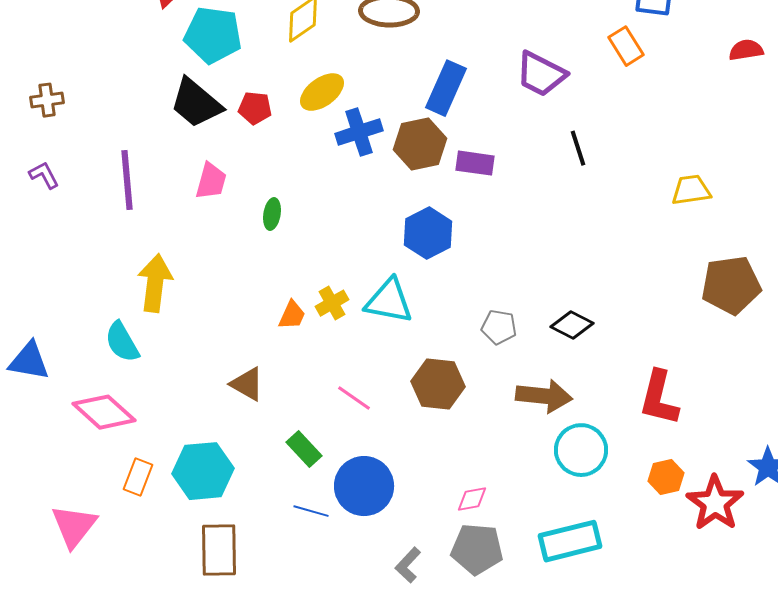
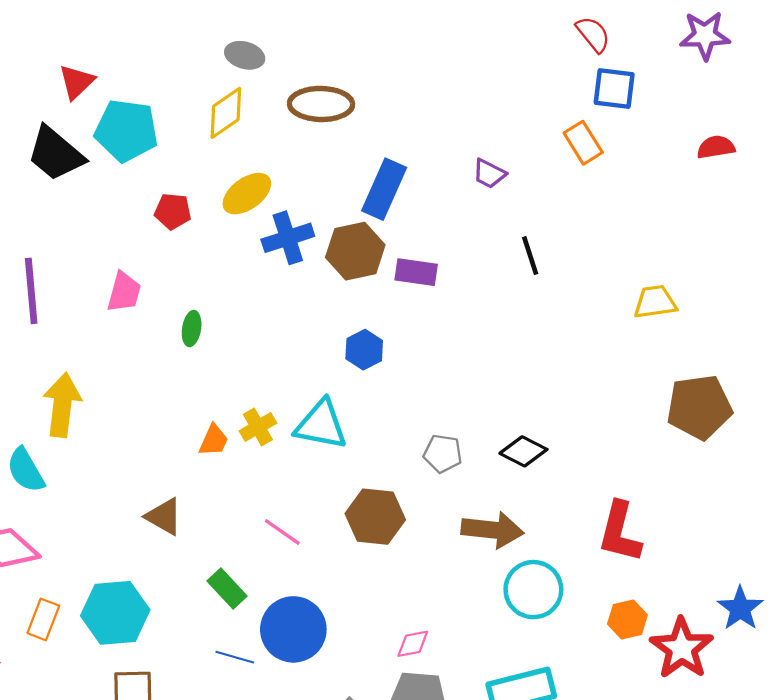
purple trapezoid: (541, 74) -> (489, 174), size x0.6
black trapezoid: (196, 103) -> (56, 154), moved
blue hexagon: (428, 233) -> (364, 350), size x0.7

